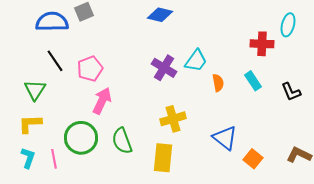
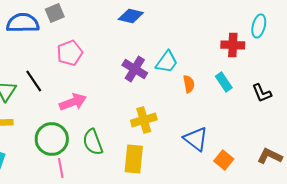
black line: (55, 61) -> (34, 81), moved
pink pentagon: (90, 69) -> (70, 53), moved
pink arrow: (102, 101) -> (73, 102), turned 44
pink line: (54, 159) -> (61, 168), moved

